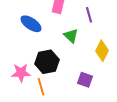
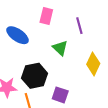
purple square: (85, 80) -> (60, 95), moved

